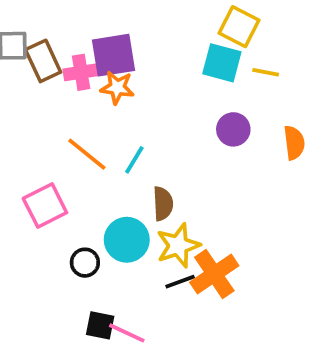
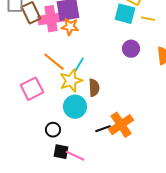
pink cross: (81, 72) -> (51, 19), size x1.4
yellow star: (178, 245) -> (71, 81), moved
black circle: (85, 263) -> (53, 130), moved

